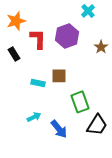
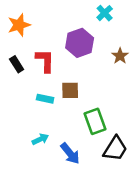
red L-shape: (38, 39) -> (45, 61), moved

